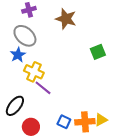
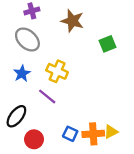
green square: (98, 52) -> (108, 44), moved
blue star: (18, 55) -> (22, 74), moved
yellow cross: (34, 72) -> (57, 71), moved

